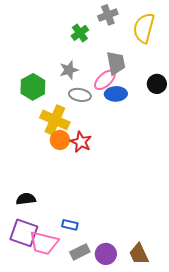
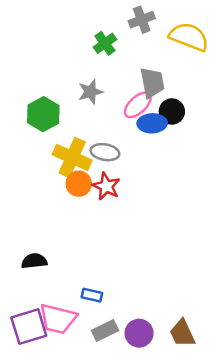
yellow semicircle: (144, 28) -> (189, 37), turned 96
black circle: (157, 84) -> (172, 111), moved
gray ellipse: (80, 95) -> (105, 152), moved
purple square: (24, 233) -> (29, 327), moved, turned -36

